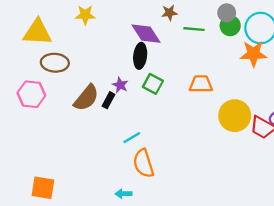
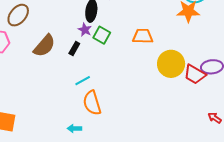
brown ellipse: (55, 63) -> (18, 15), turned -55
purple star: (120, 85) -> (85, 30), moved
black rectangle: (109, 100) -> (74, 48), moved

